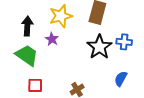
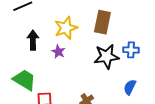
black star: (99, 47) -> (106, 57), turned 30
green trapezoid: (27, 55) -> (24, 80), moved

